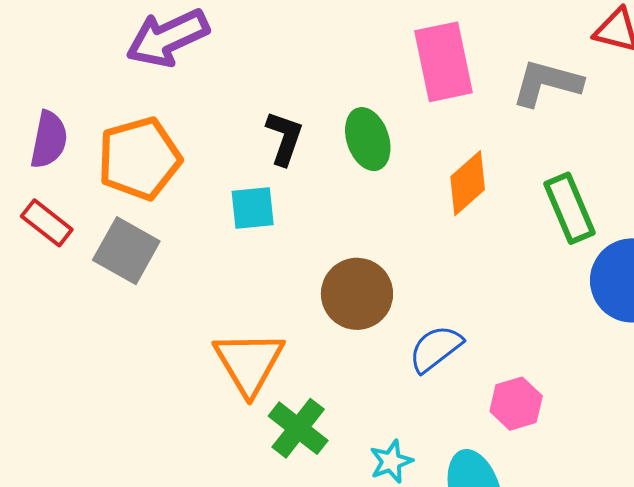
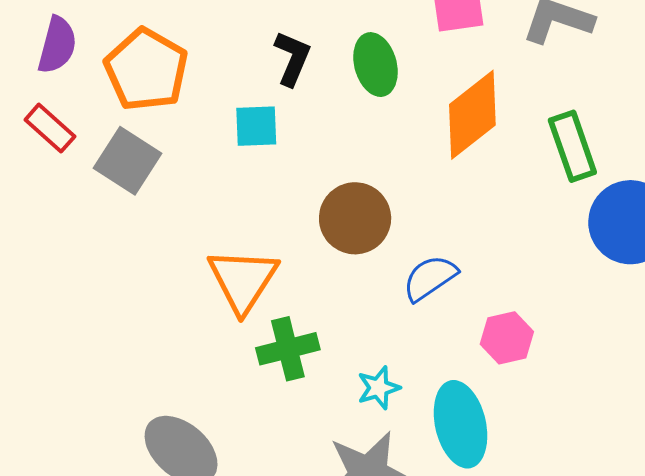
orange pentagon: (139, 159) -> (146, 70), turned -30
orange diamond: (468, 183) -> (472, 115), size x1.4
green cross: (298, 428) -> (288, 349), turned 34

